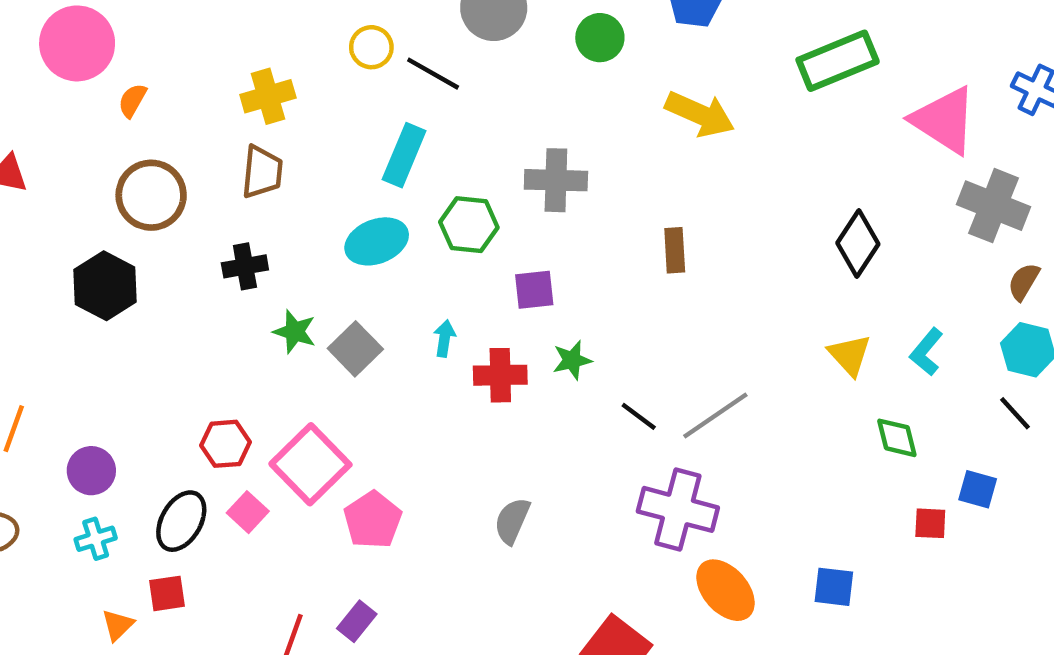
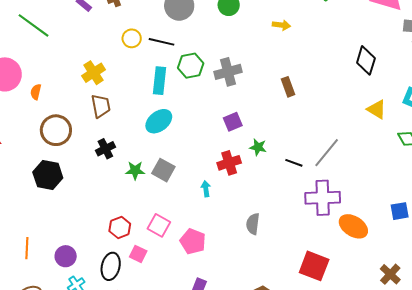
yellow arrow: (700, 114) -> (281, 25), size x0.6
green hexagon: (469, 225) -> (191, 66), moved
cyan arrow: (445, 338) -> (206, 189), moved
green star: (572, 360) -> (258, 147), turned -30
pink square: (310, 464) -> (159, 225), size x0.7

